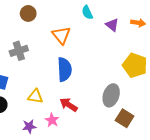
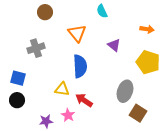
orange arrow: (138, 23) -> (147, 29), moved
purple triangle: (112, 25) -> (114, 45), moved
yellow triangle: (35, 96) -> (62, 89), moved

